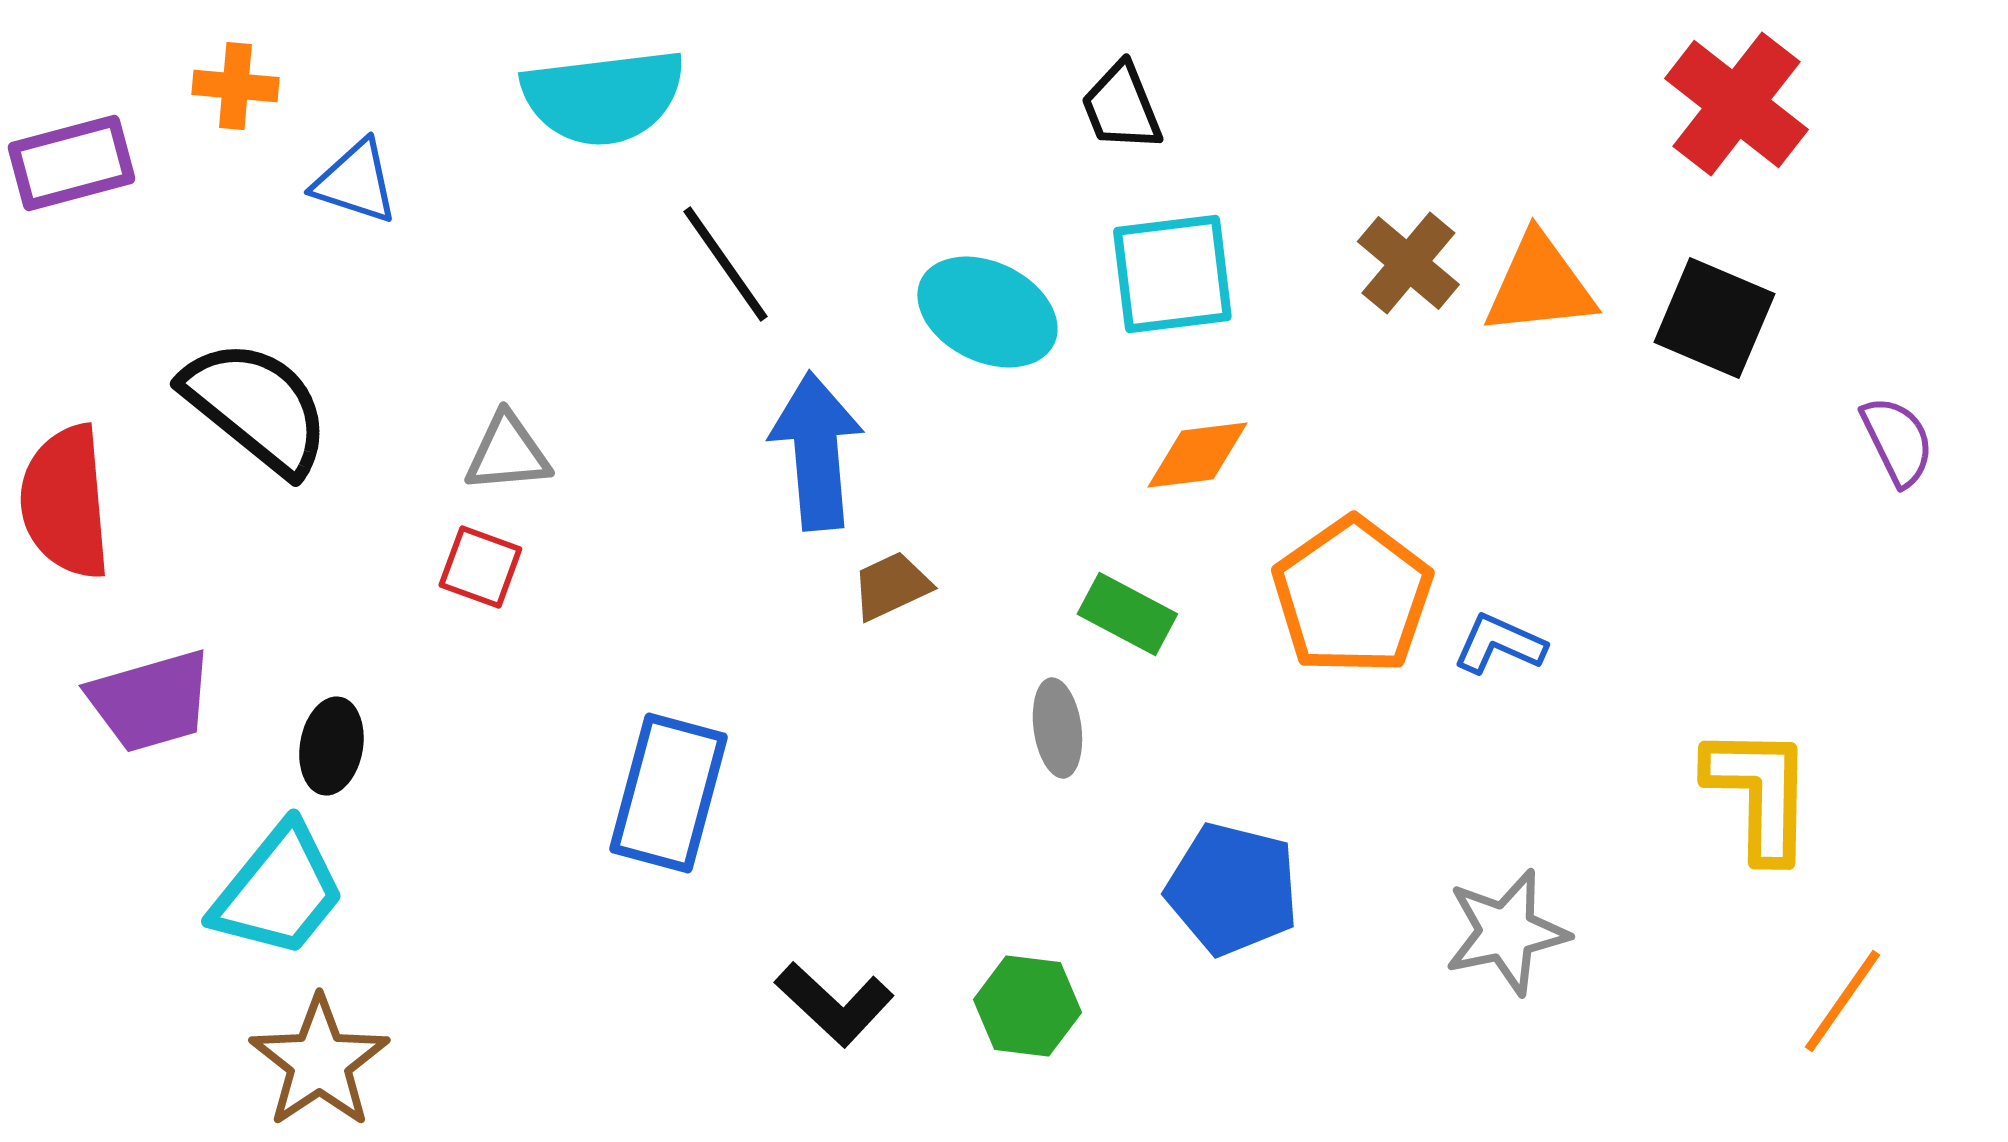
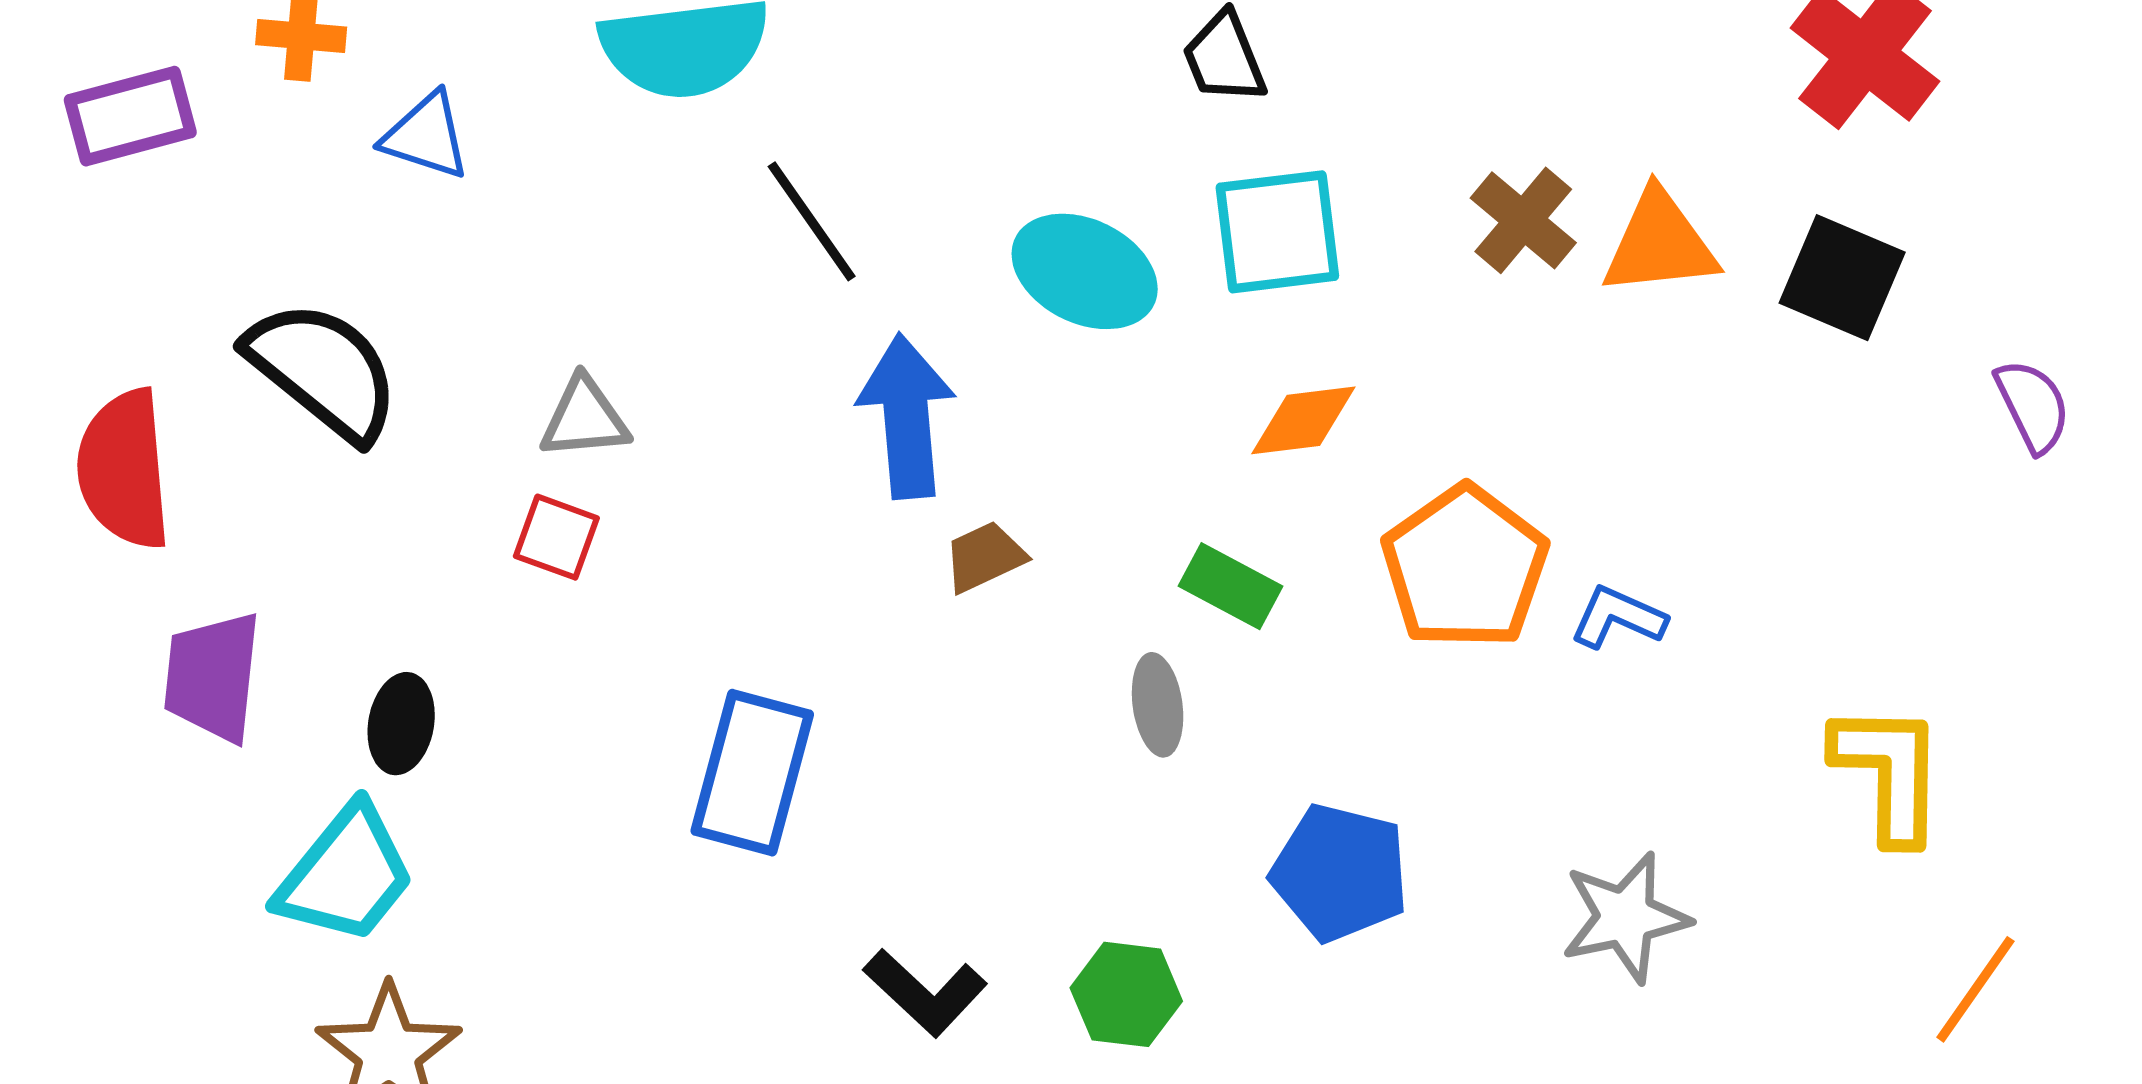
purple trapezoid: (150, 701) -> (213, 677), turned 112

